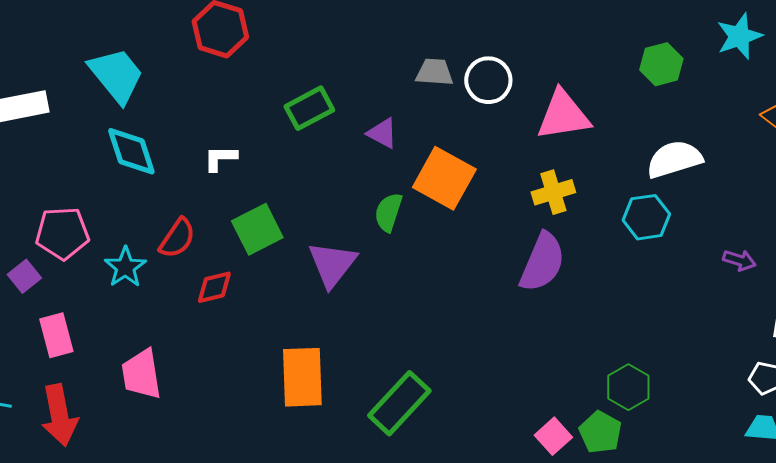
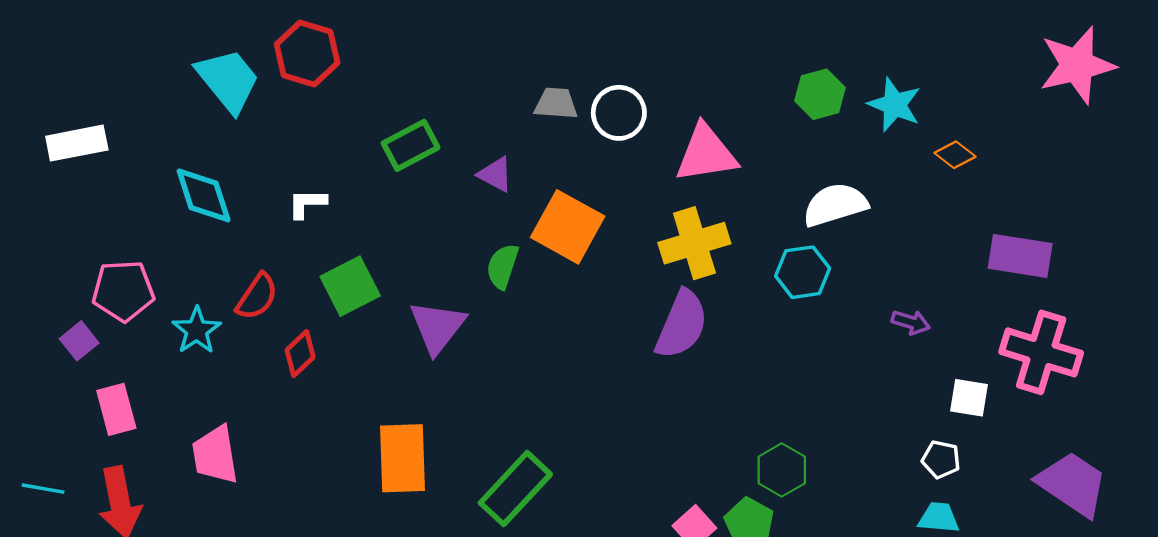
cyan star: (739, 36) -> (895, 105), moved, turned -30
cyan trapezoid: (116, 75) -> (228, 80), moved
yellow cross: (553, 192) -> (694, 243), size x1.4
red diamond: (214, 287) -> (300, 354), turned -30

